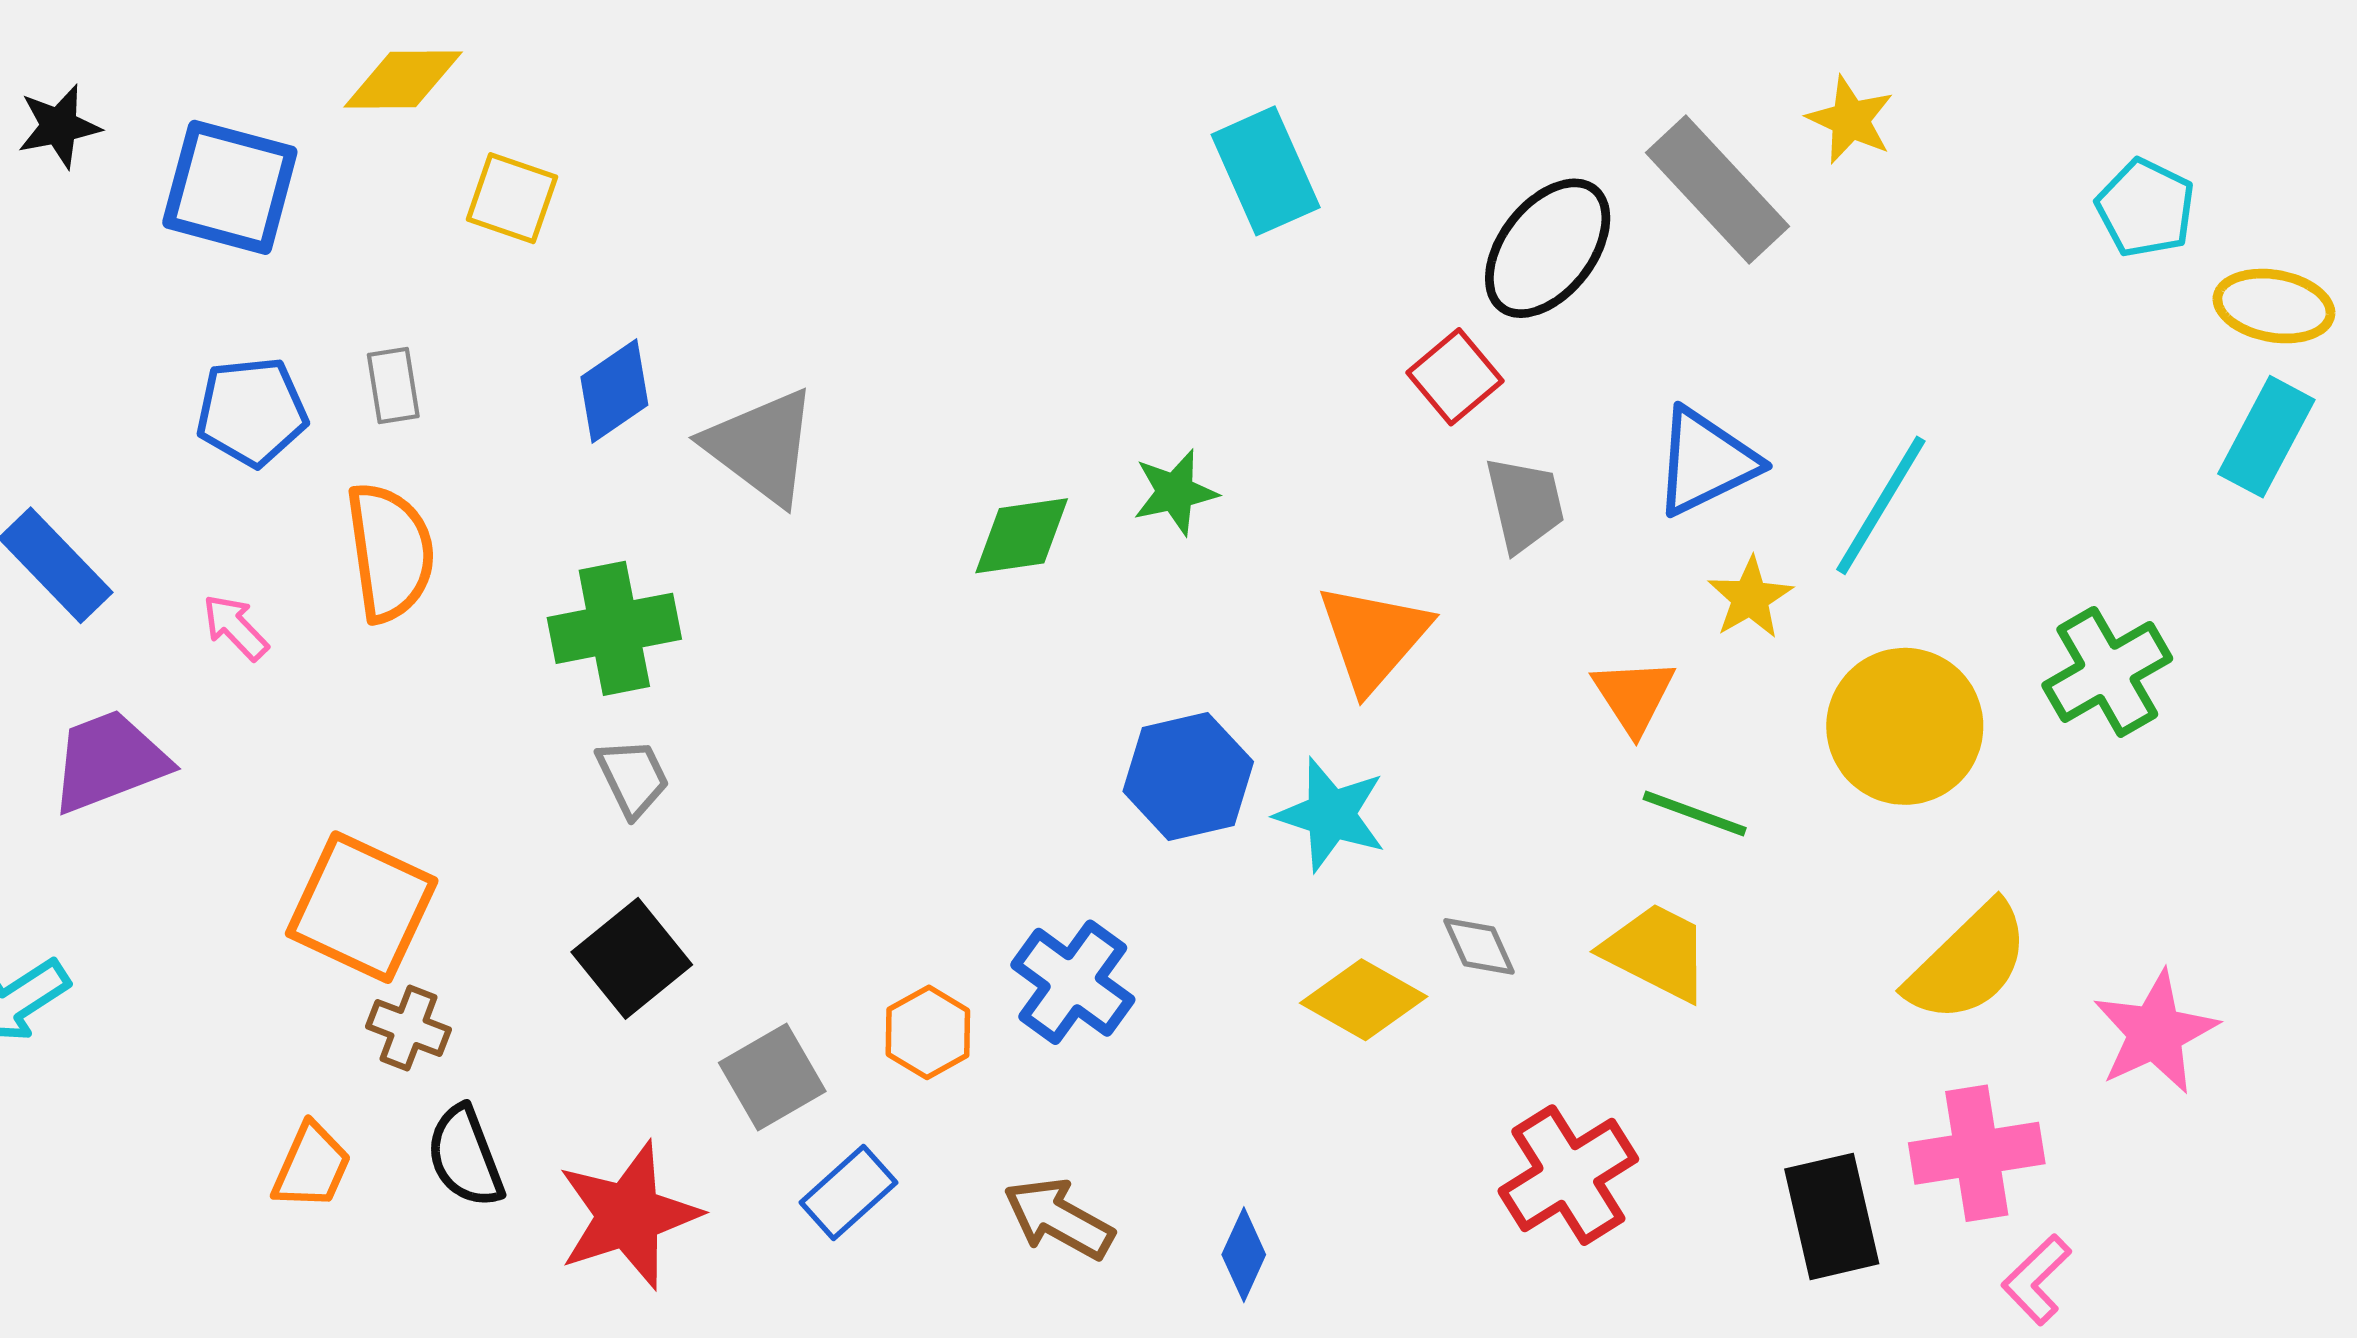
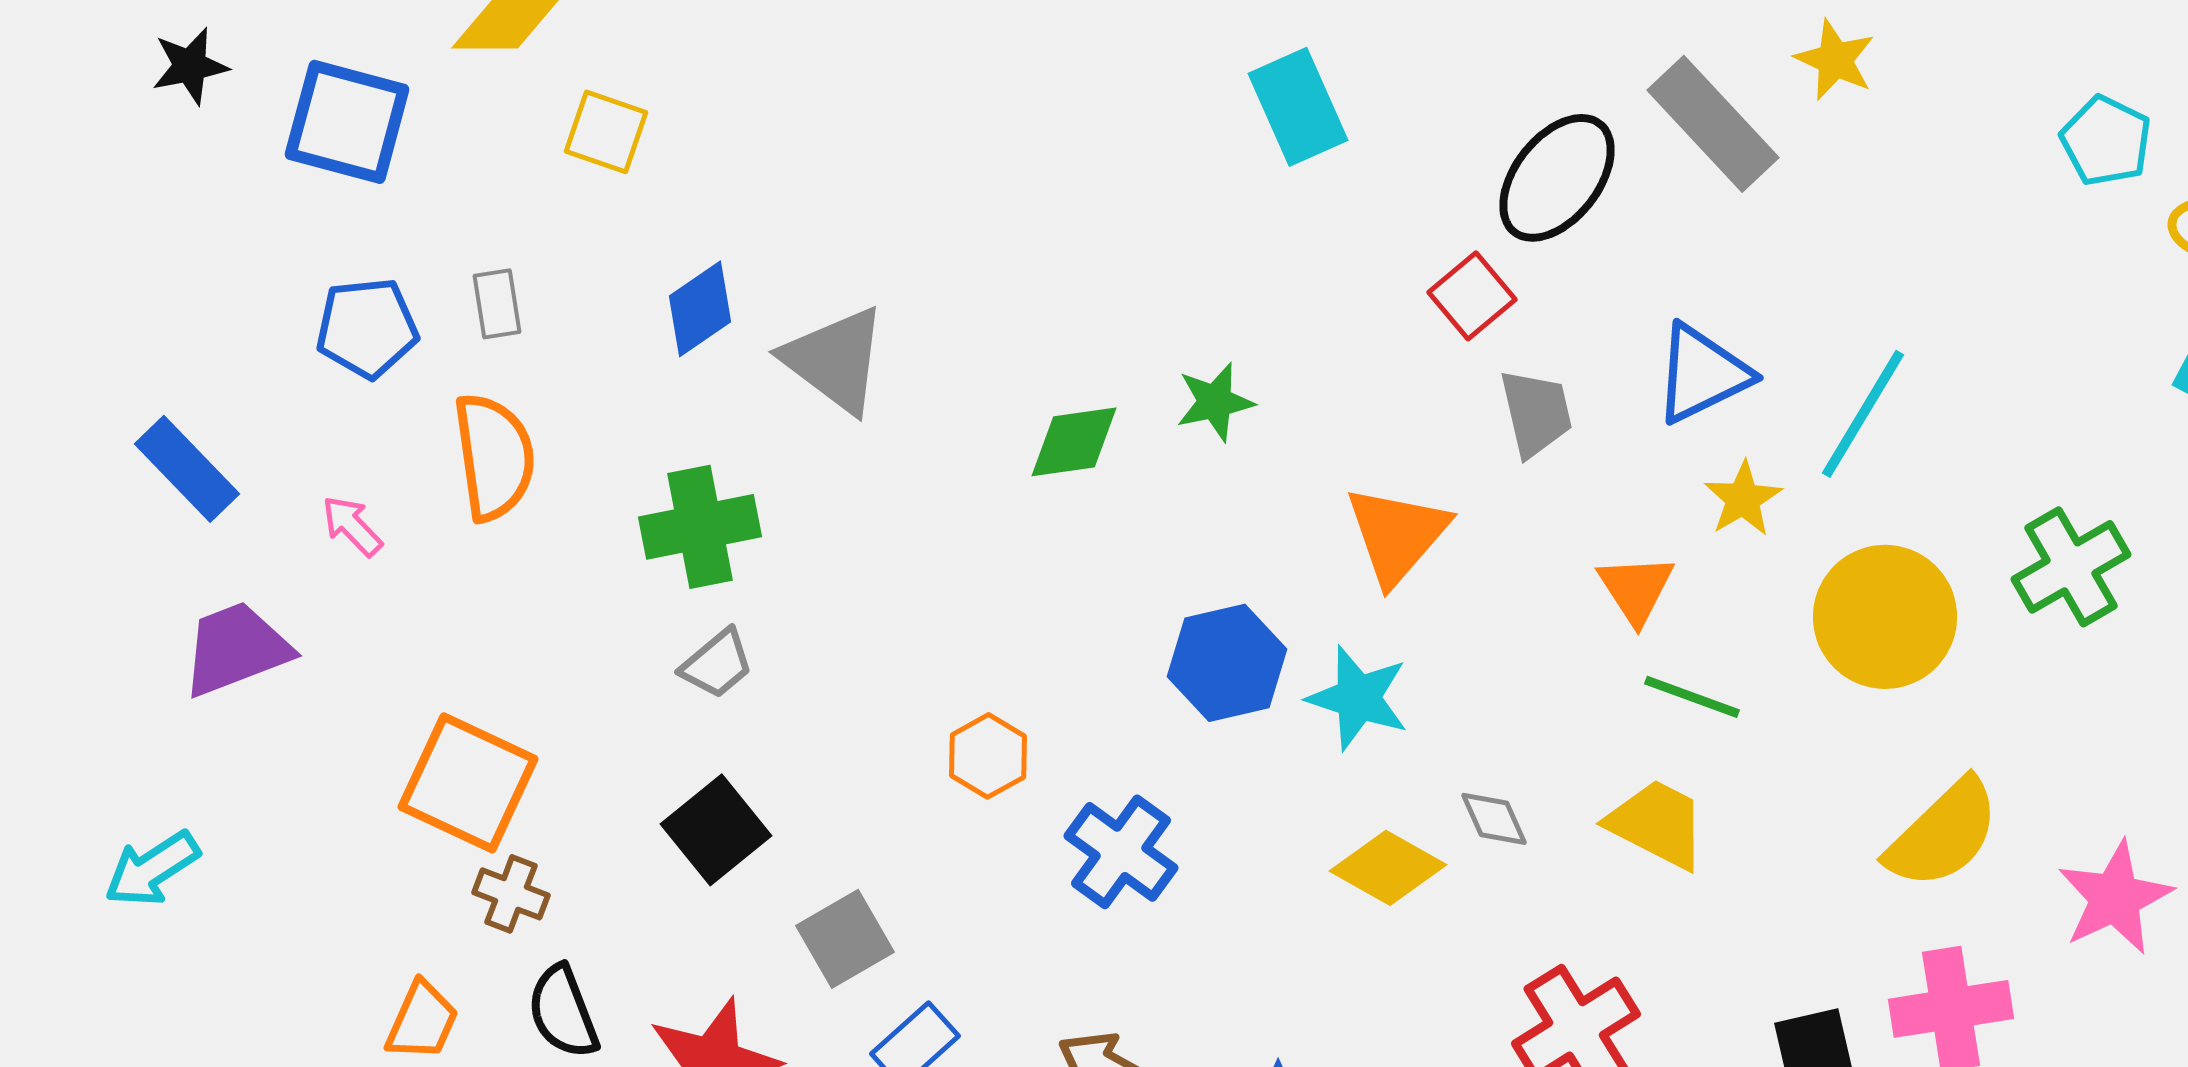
gray trapezoid: (633, 778) -> (717, 664), turned 76
orange hexagon: (928, 1032) -> (988, 756), moved

